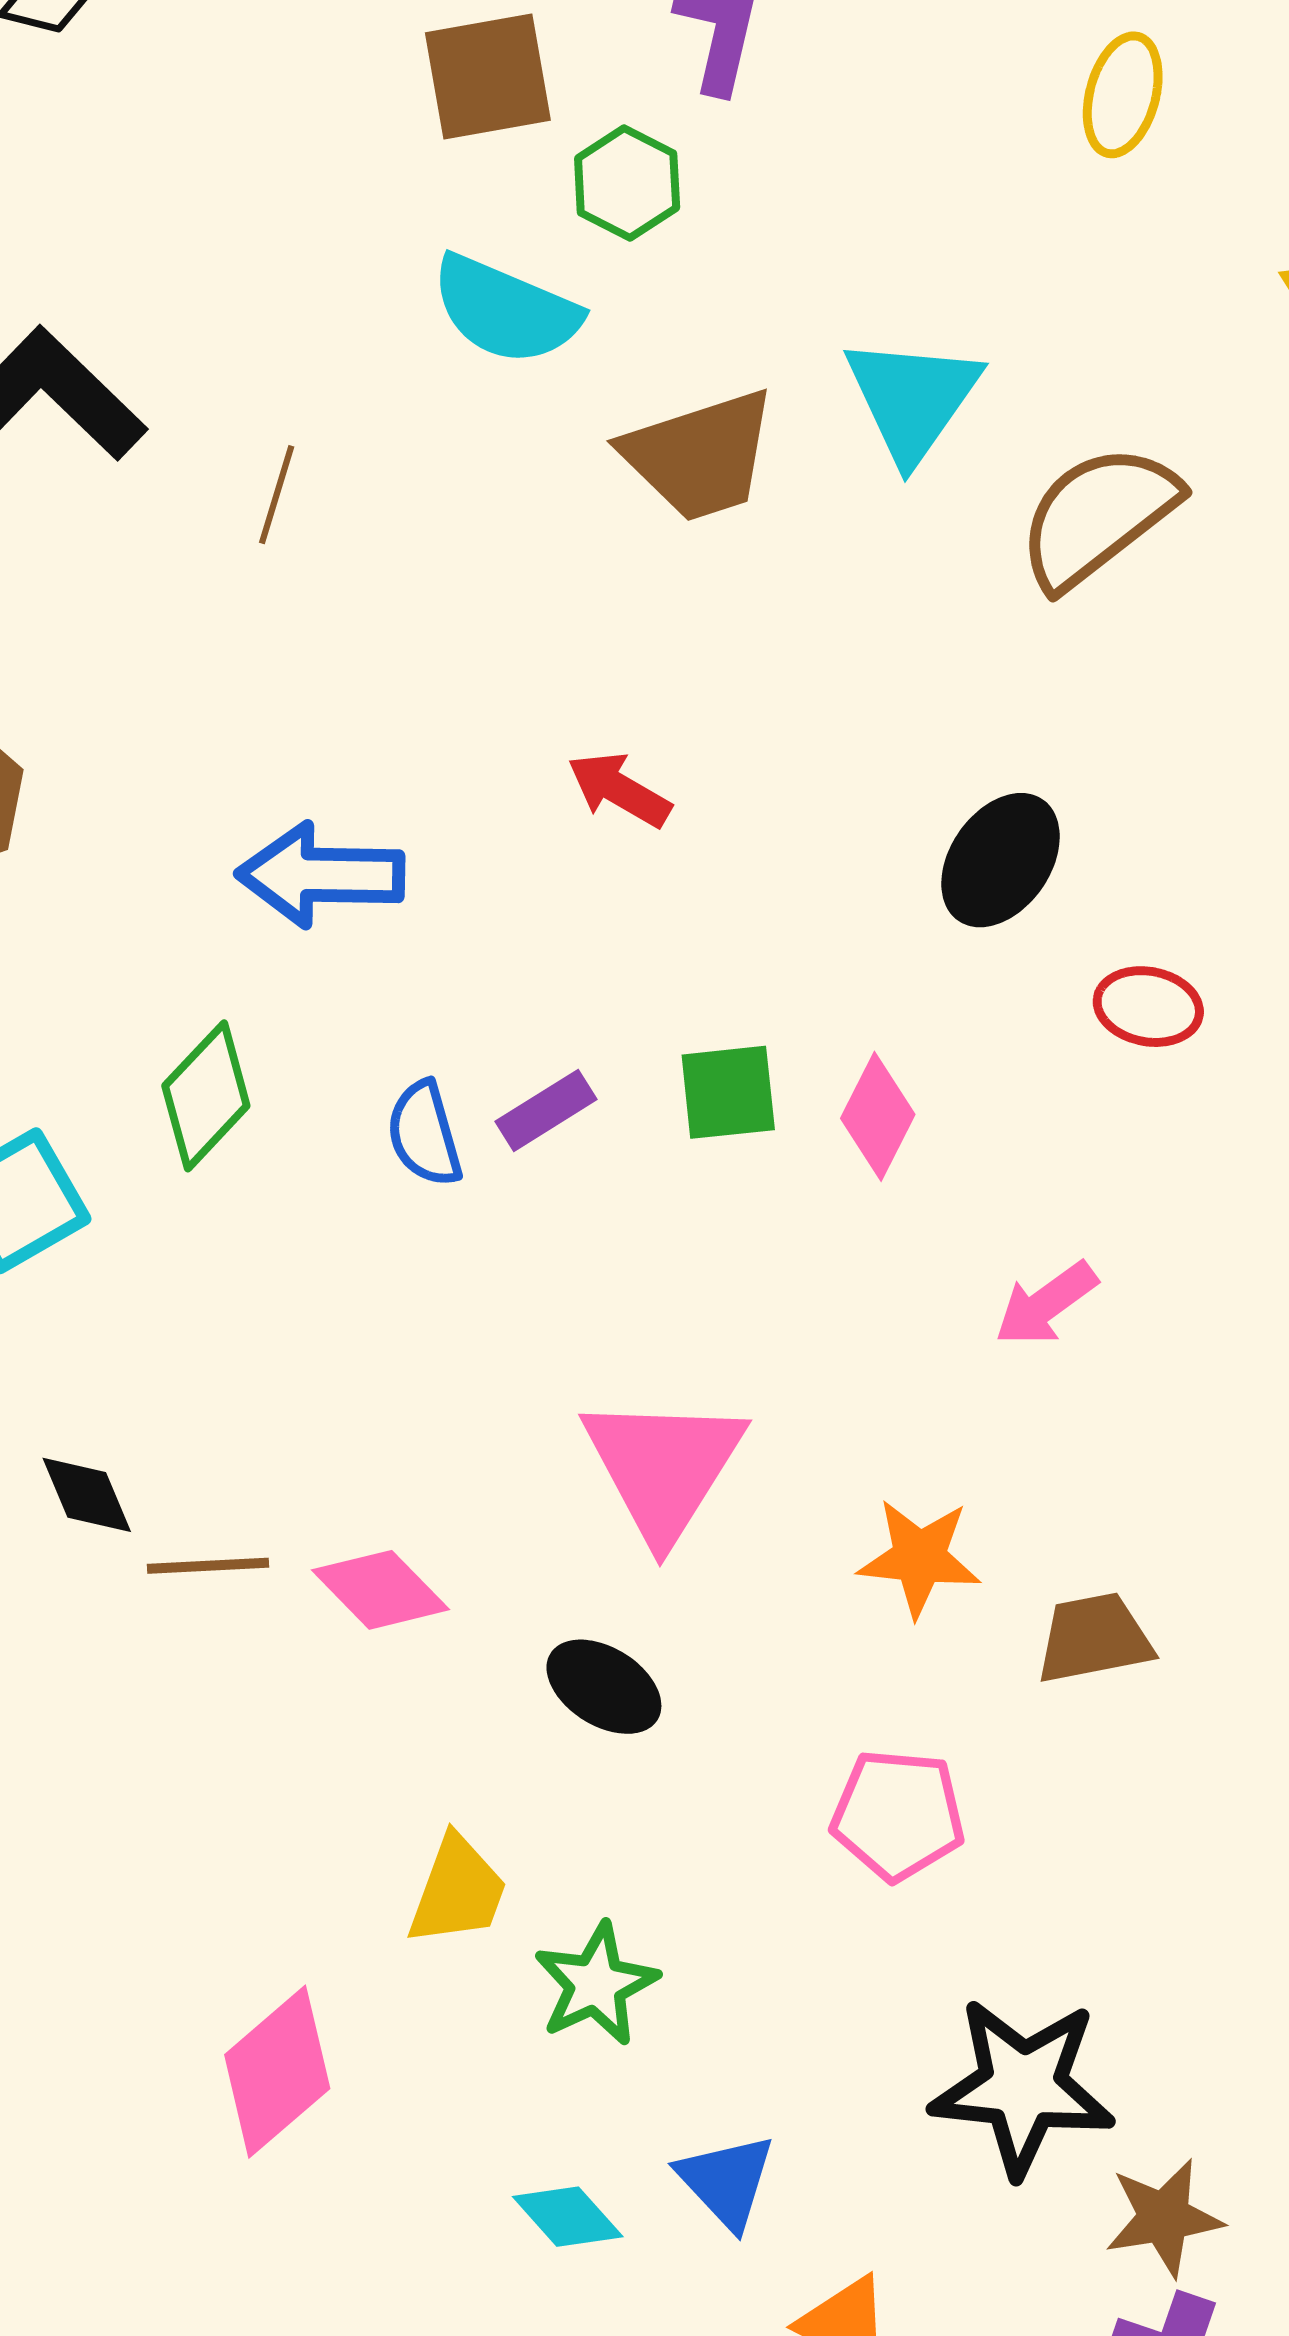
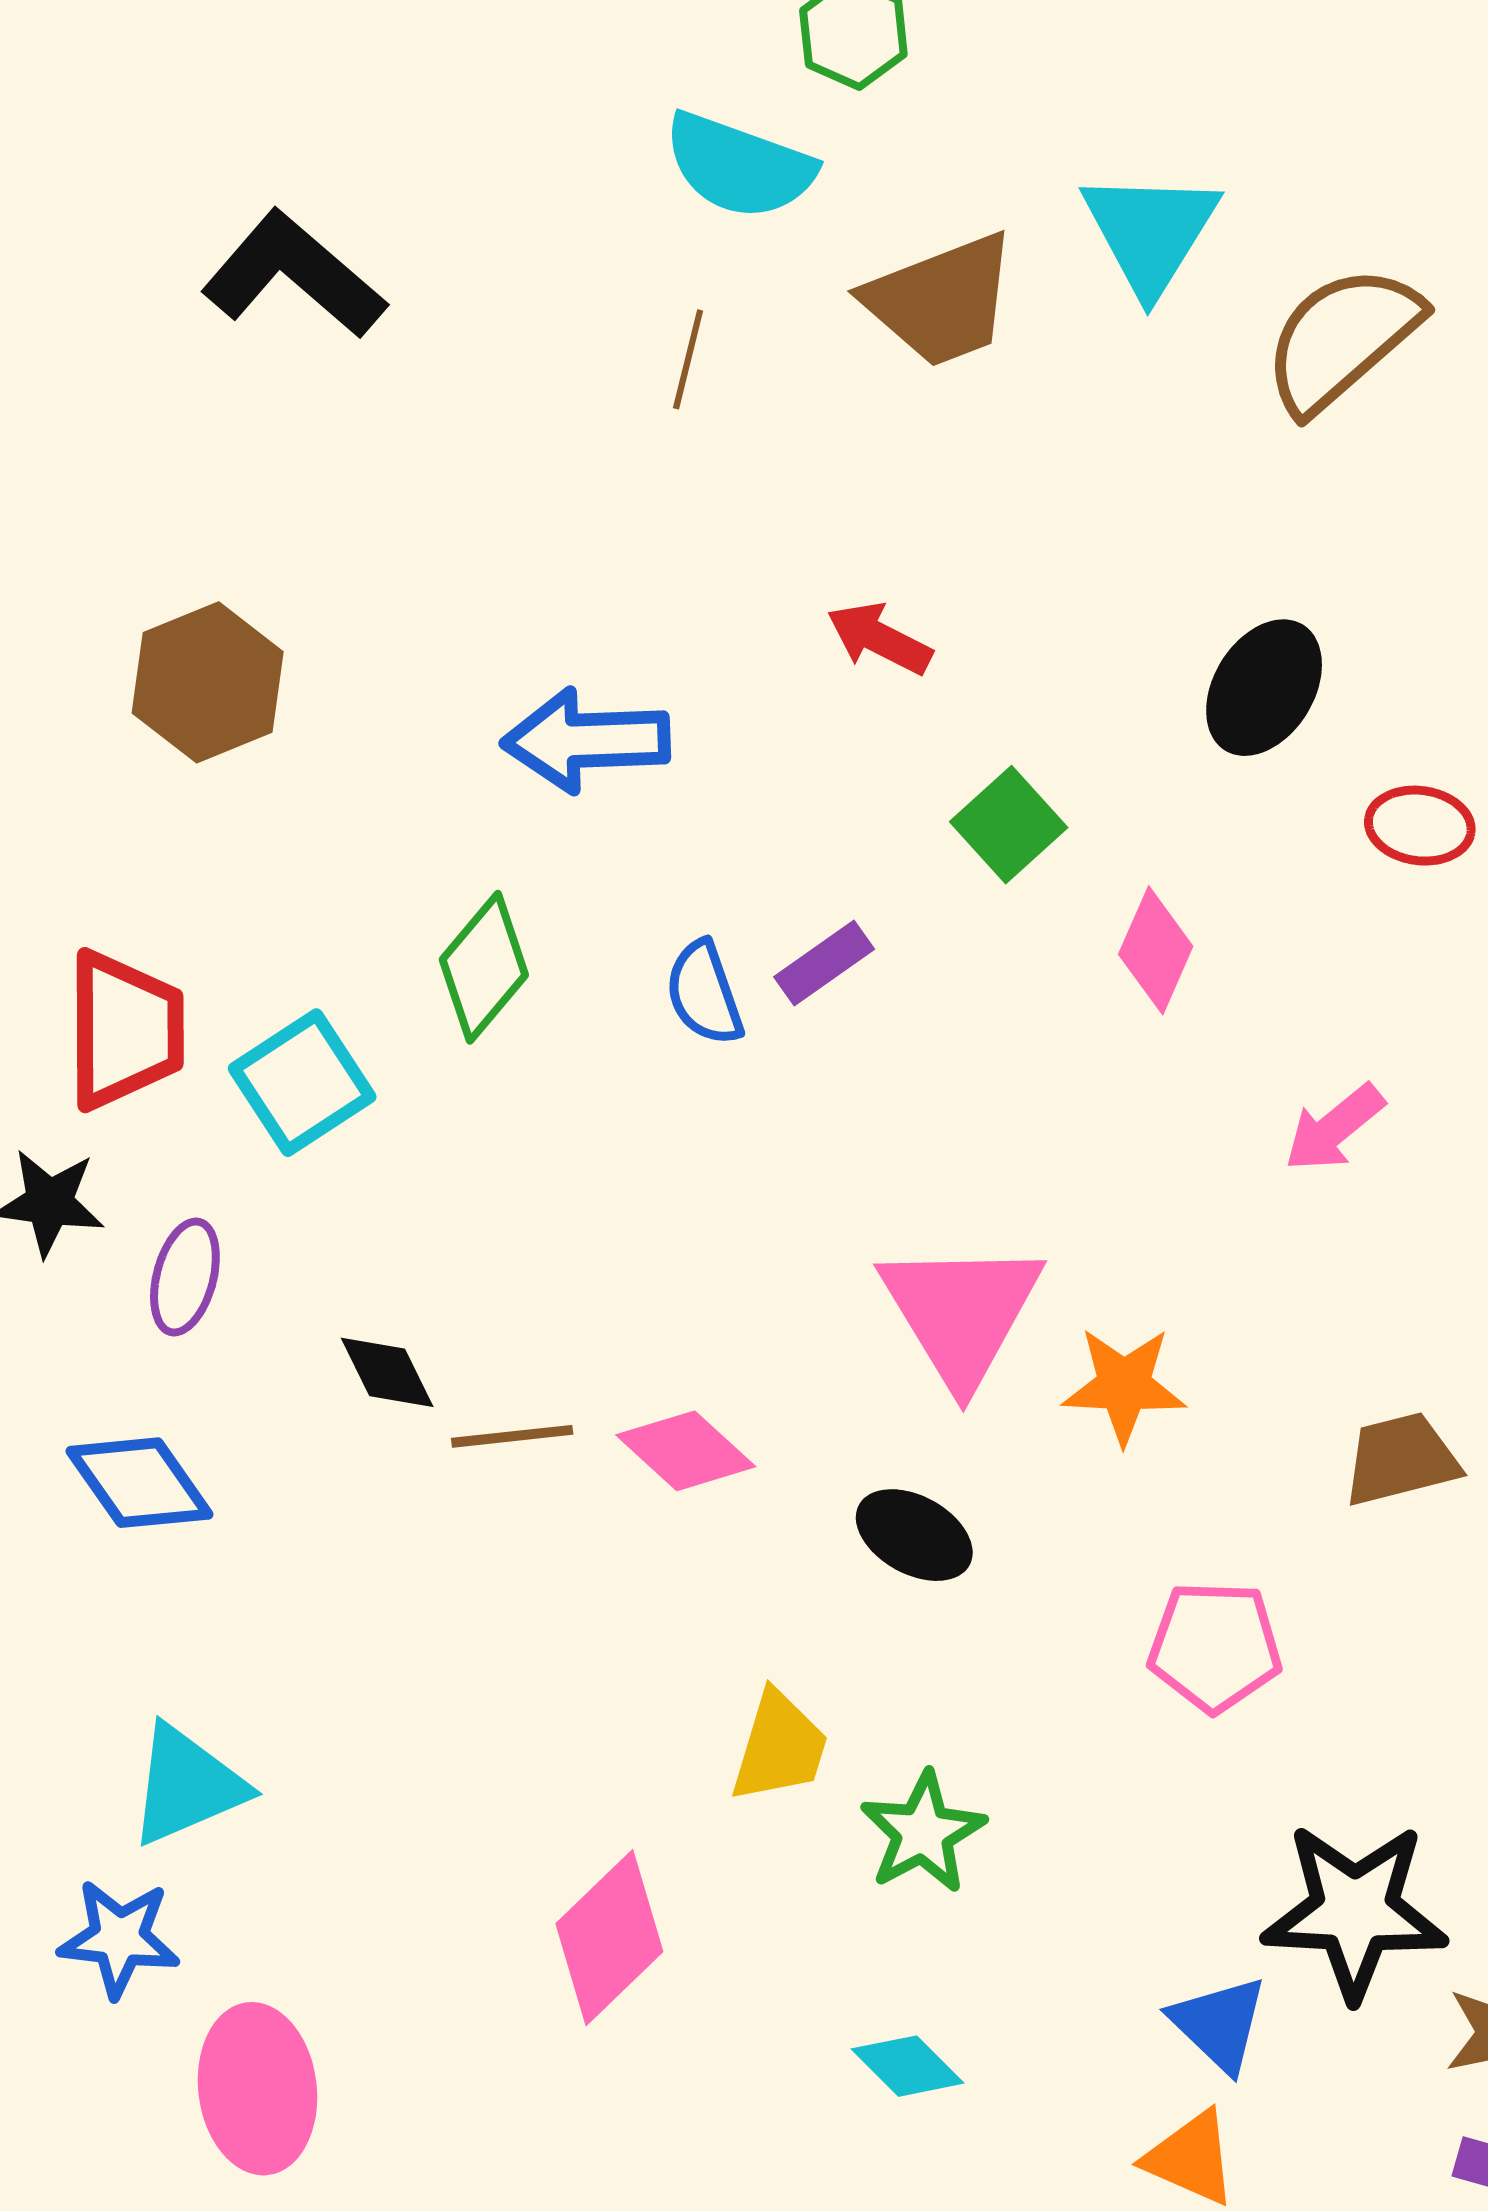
brown line: (277, 495) -> (688, 359), moved
green square: (728, 1092) -> (1009, 825), moved, turned -33
orange star: (919, 1558) -> (1124, 1386), moved
blue triangle: (726, 2181) -> (1219, 2024), moved

